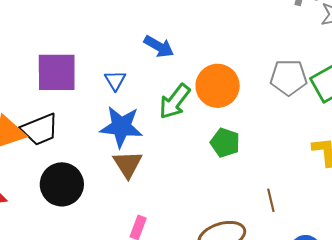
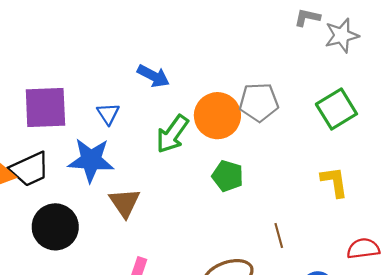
gray pentagon: (289, 77) -> (259, 102), moved
blue star: (121, 127) -> (91, 160), moved

